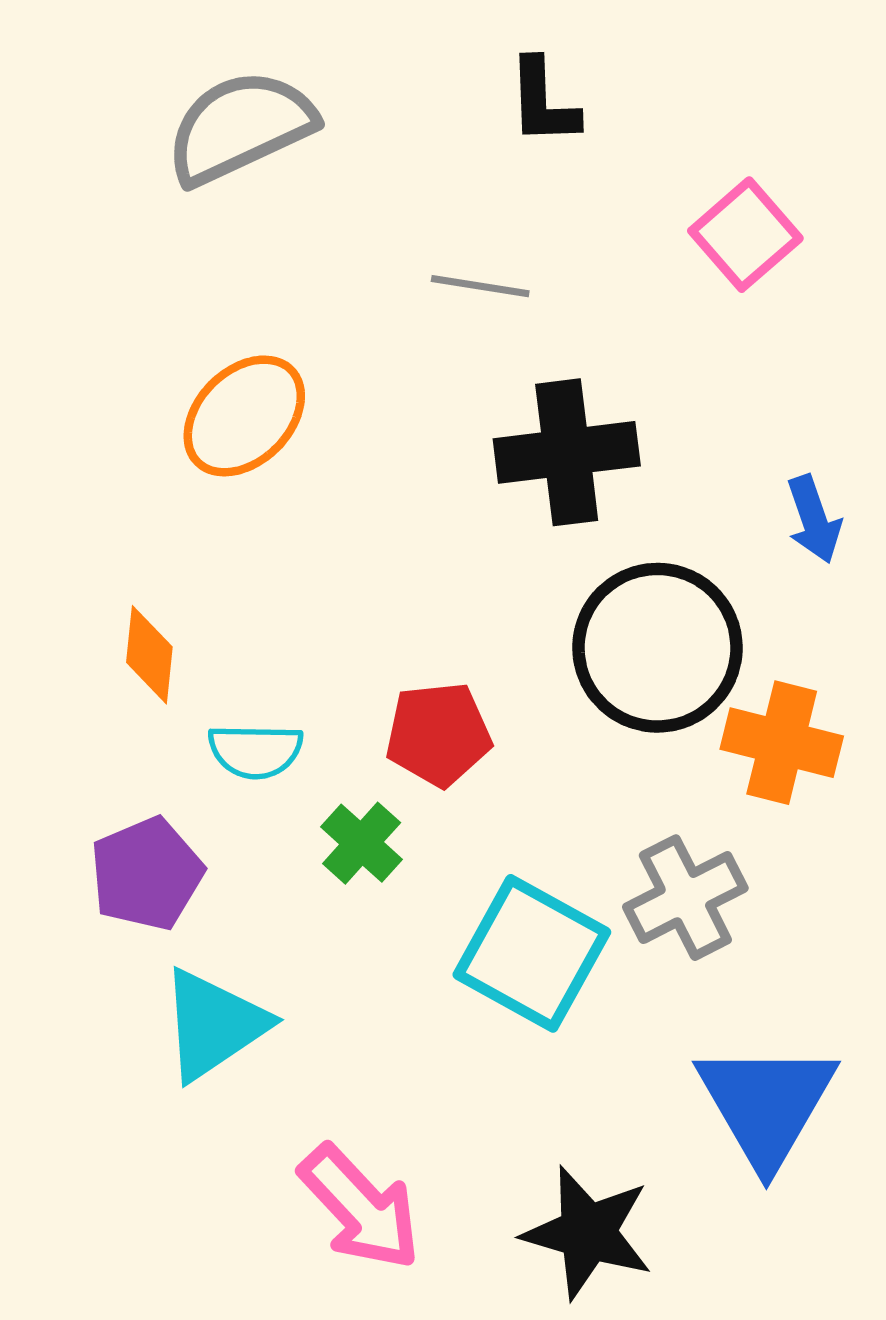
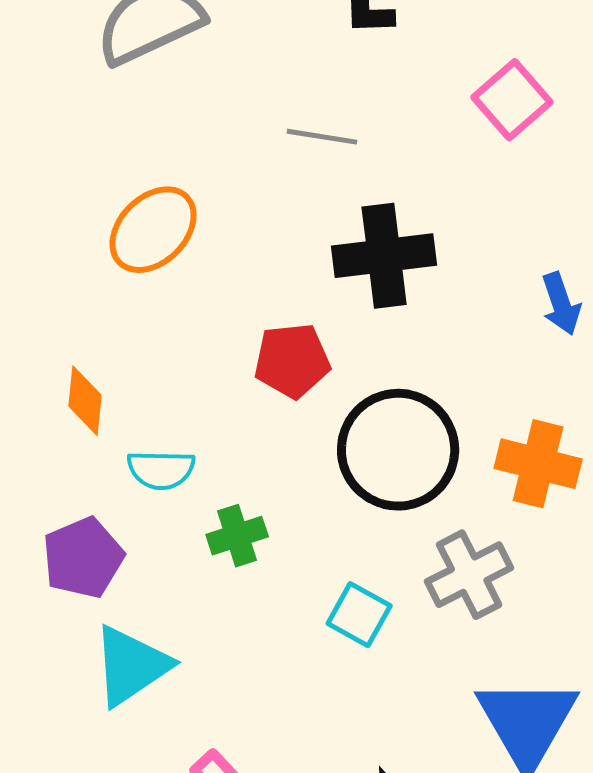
black circle: (657, 648) -> (398, 450), moved
red pentagon: (438, 734) -> (292, 361), moved
green cross: (362, 843) -> (237, 536), turned 30
cyan square: (532, 953) -> (359, 615), size x0.6

